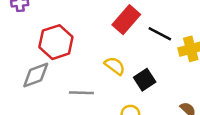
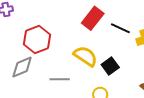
yellow semicircle: (115, 66) -> (85, 56), size x1.4

